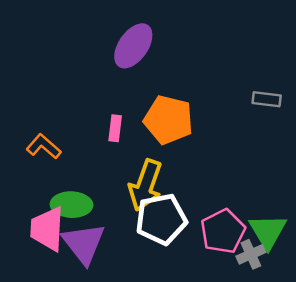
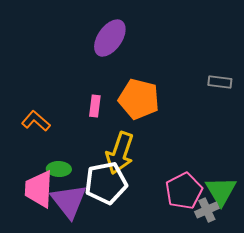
green ellipse: (71, 205) -> (59, 169), size x0.7
white pentagon: (161, 219) -> (106, 183), moved

